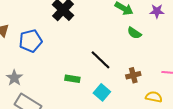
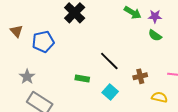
purple star: (157, 11) -> (155, 16), moved
green semicircle: (134, 33) -> (155, 35), moved

